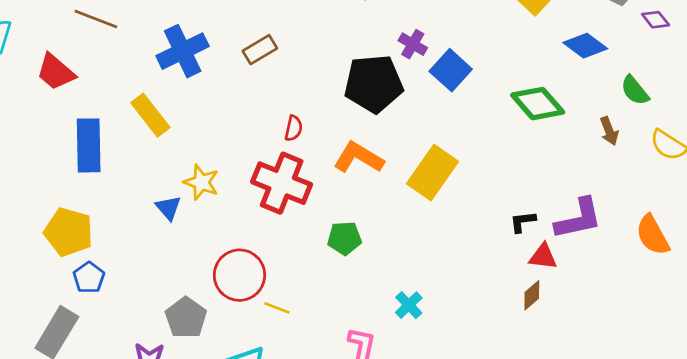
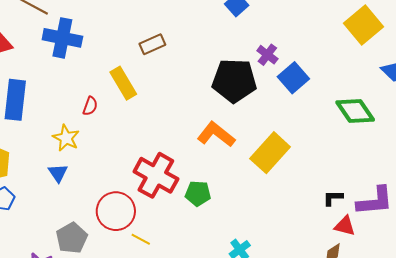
blue cross: (183, 51) -> (62, 38), moved, turned 30
yellow rectangle: (150, 115) -> (123, 83), moved
red semicircle: (294, 128) -> (90, 106), moved
yellow star: (201, 182) -> (66, 138), moved
red cross: (282, 183) -> (156, 175), moved
blue triangle: (168, 208) -> (58, 173), moved

